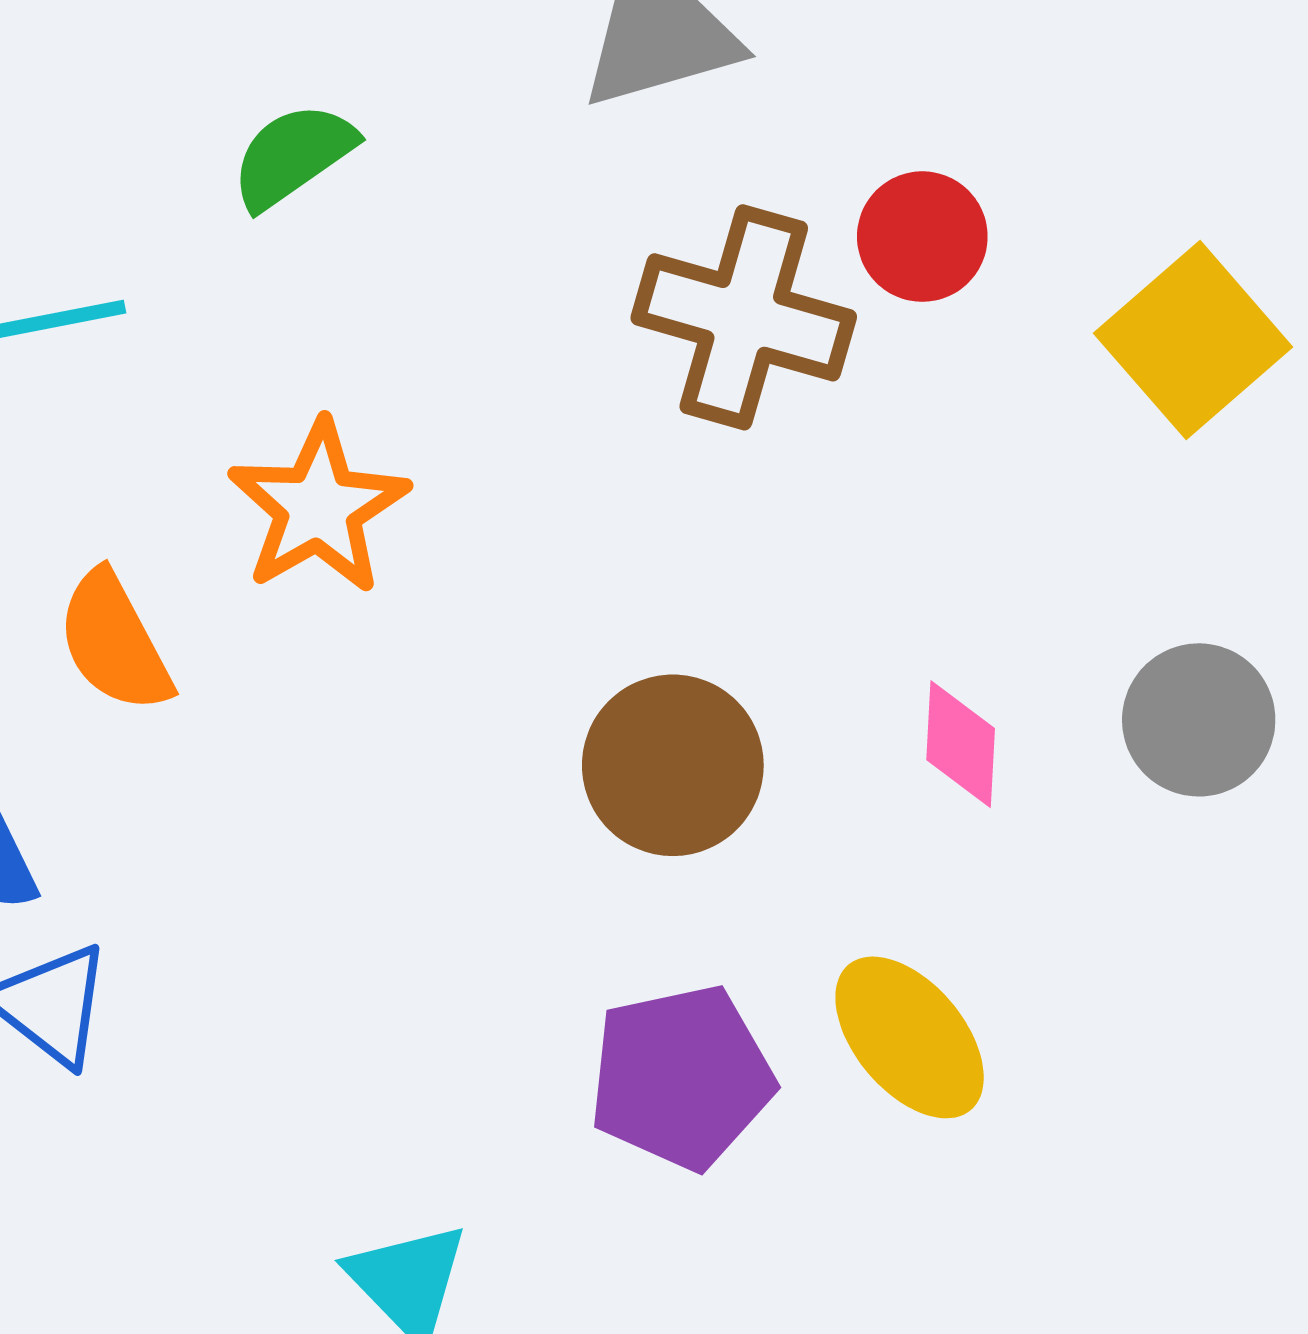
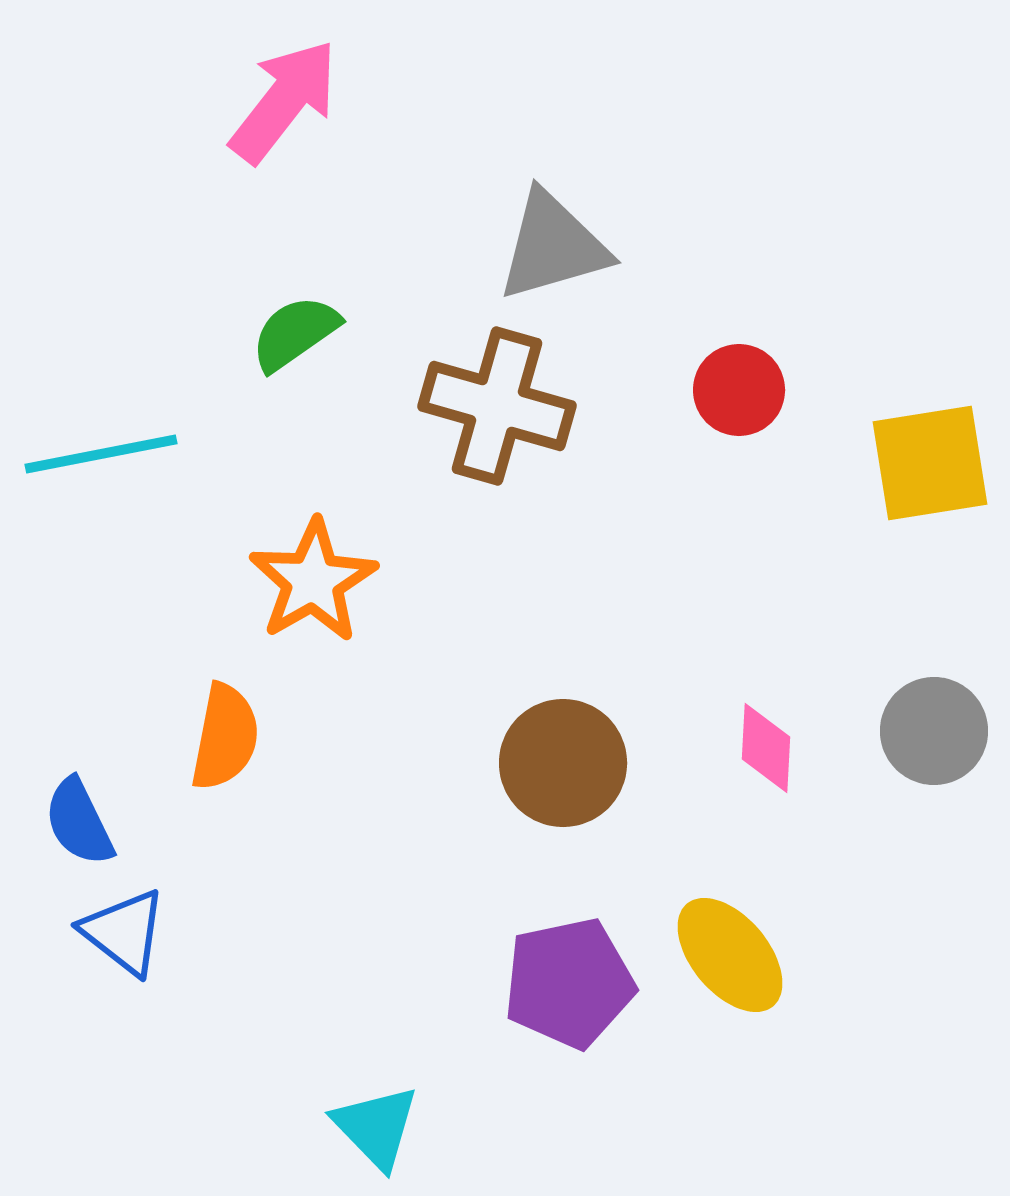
brown cross: (744, 317) -> (497, 406), moved
yellow square: (1193, 340) -> (930, 463), turned 32
orange semicircle: (114, 642) -> (225, 737), moved, turned -141

